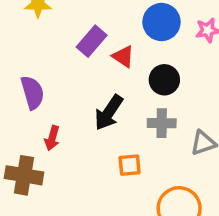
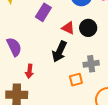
red triangle: (123, 56) -> (68, 28), moved
gray cross: (162, 123) -> (91, 64), moved

